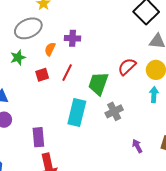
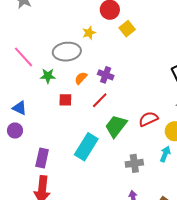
red line: (67, 73) -> (100, 100), moved
gray cross: (114, 111) -> (134, 163), moved

